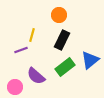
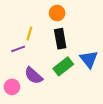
black rectangle: (62, 40) -> (60, 39), turned -36
blue triangle: (90, 60) -> (89, 59), turned -30

